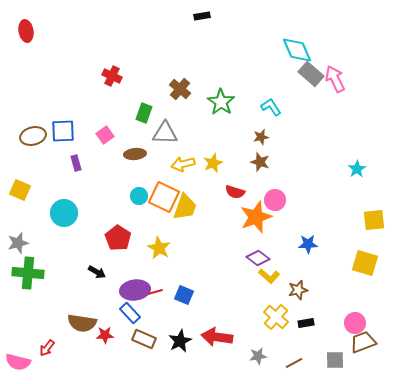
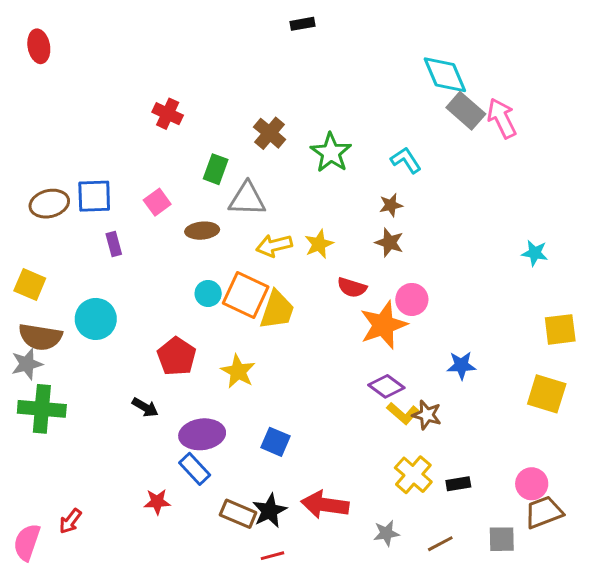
cyan star: (357, 169) -> (535, 253), turned -30
brown star: (298, 290) -> (427, 415), moved, turned 30
red line: (155, 292) -> (273, 556), moved
brown semicircle: (82, 323) -> (40, 337), moved
brown rectangle: (144, 339) -> (238, 514), moved
pink semicircle: (18, 362) -> (27, 542), turned 95

